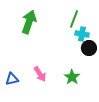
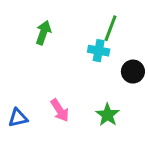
green arrow: (29, 22) -> (43, 33), size x0.7
cyan cross: (82, 34) -> (99, 51), moved

